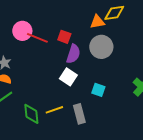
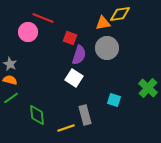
red line: (37, 38) -> (43, 18), moved
cyan square: (98, 90) -> (114, 100), moved
yellow line: (54, 110) -> (66, 128), moved

